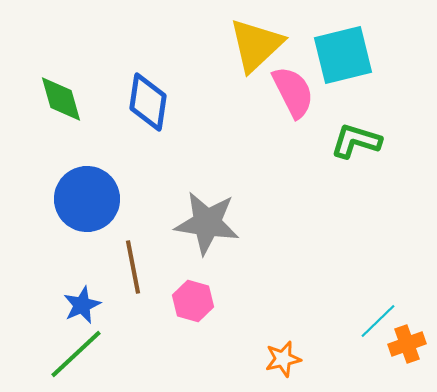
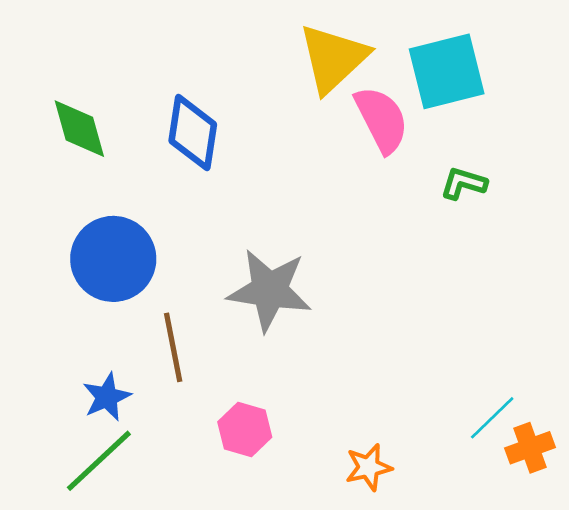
green L-shape: (356, 141) -> (464, 183), size x0.7
pink hexagon: (193, 301) -> (245, 430), moved

